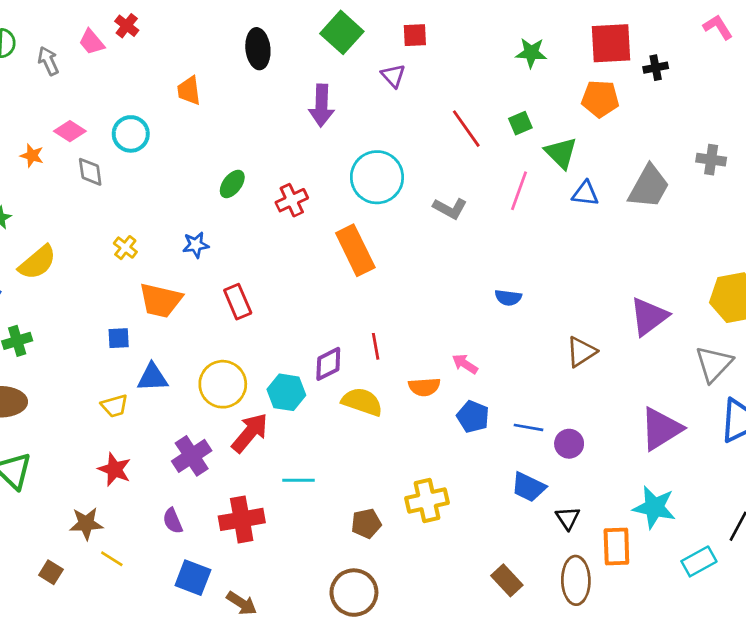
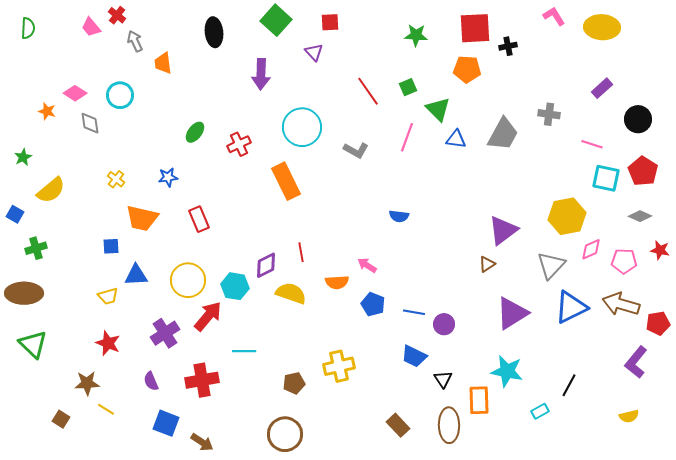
gray arrow: (48, 61) -> (135, 41), moved
brown triangle: (581, 352) -> (487, 264), moved, size x0.7
cyan rectangle: (699, 561) -> (540, 411), size x0.7

